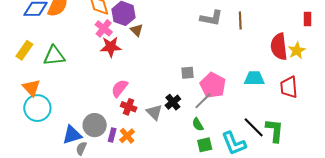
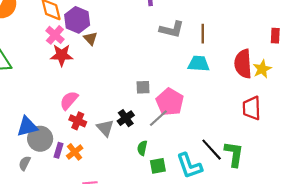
cyan trapezoid: (254, 78) -> (199, 64), moved
green semicircle: (198, 124) -> (142, 148), moved, turned 40
blue triangle: (72, 135) -> (27, 127), moved

